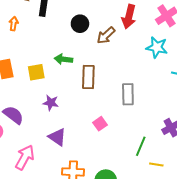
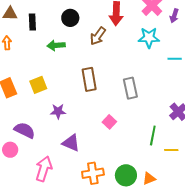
black circle: (80, 24) -> (70, 18), moved
green arrow: (63, 59) -> (56, 45), moved

